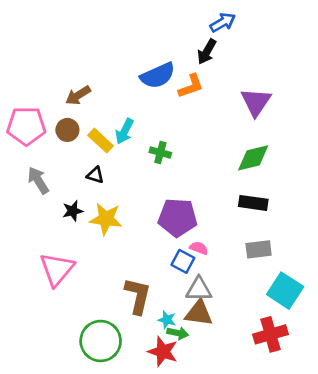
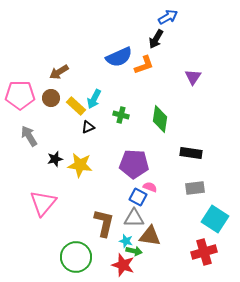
purple triangle: (256, 102) -> (193, 77), size x0.7
green diamond: (253, 158) -> (160, 119), moved, turned -68
black triangle: (95, 175) -> (88, 127), moved, turned -40
gray triangle: (199, 289) -> (134, 218), moved

